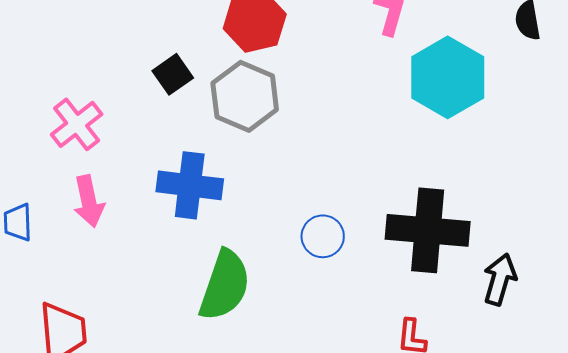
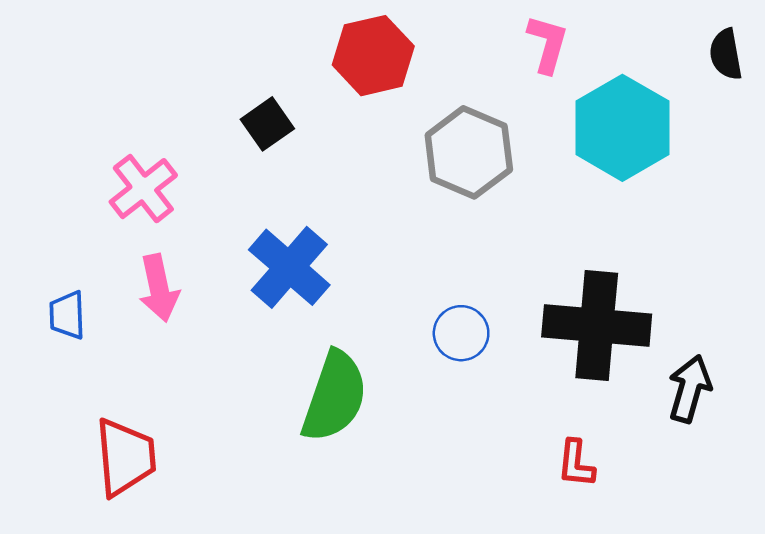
gray hexagon: (245, 96) -> (469, 152), moved
blue cross: (190, 185) -> (289, 267), turned 34

